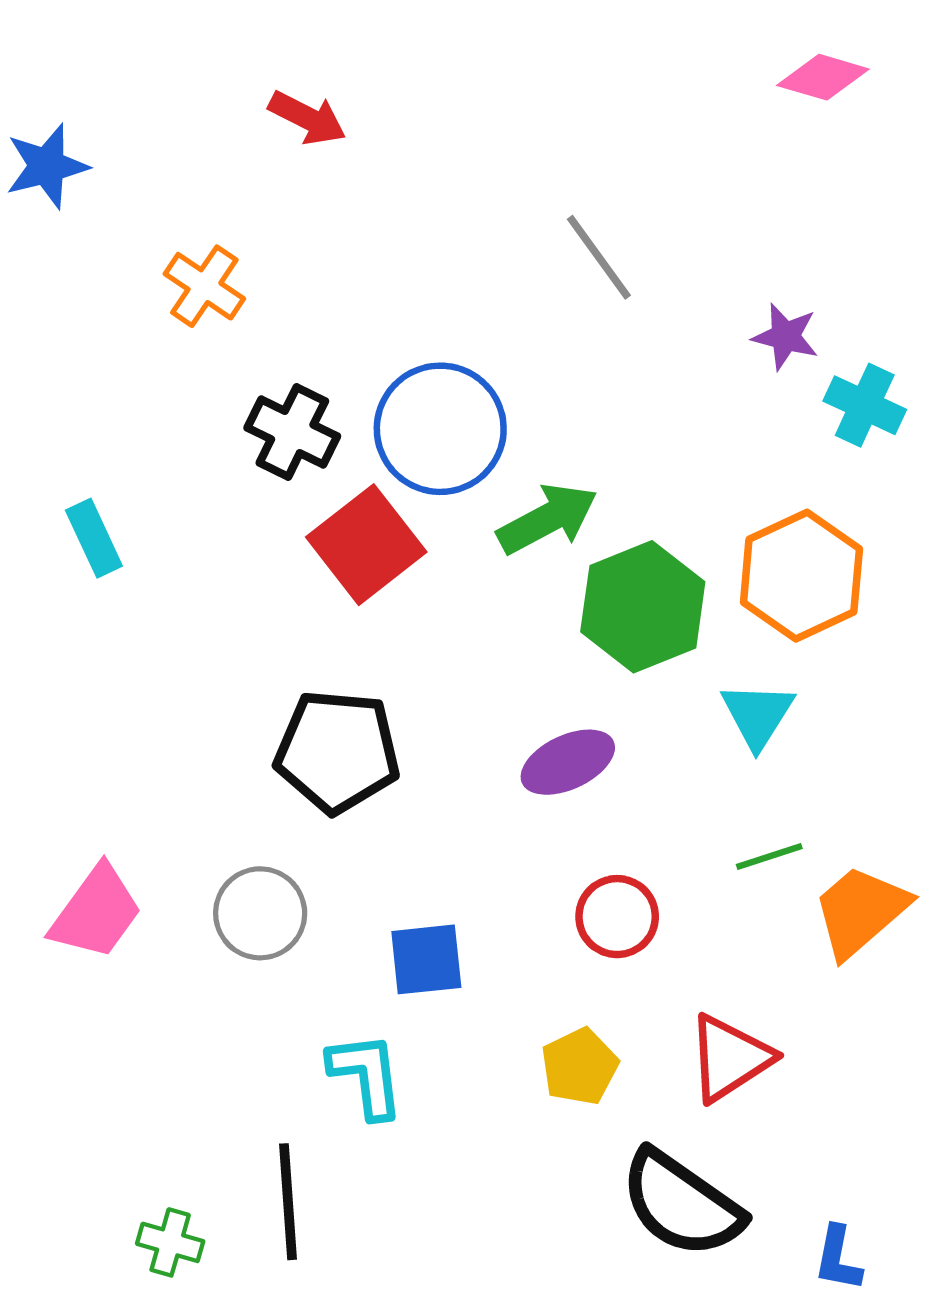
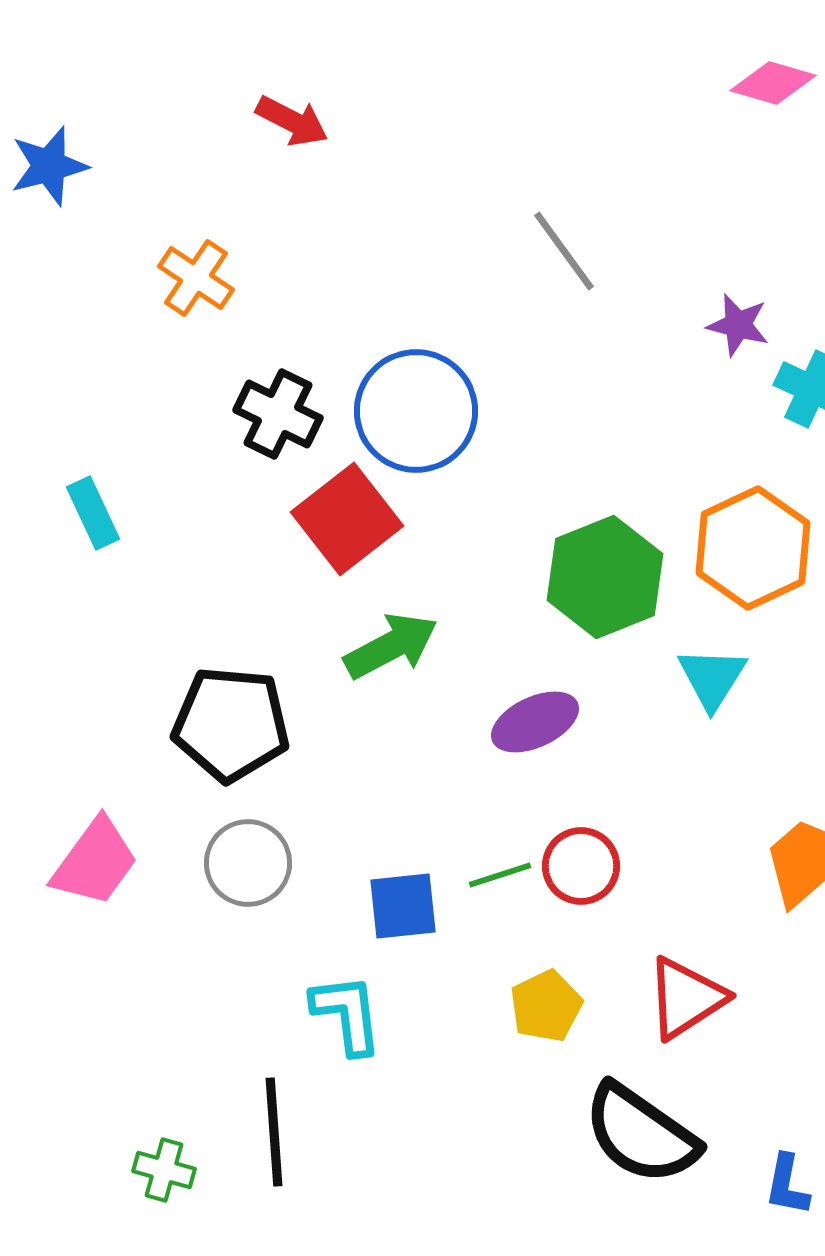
green arrow: (547, 519) -> (391, 646), moved
black pentagon: (337, 751) -> (231, 724), moved
green line: (769, 857) -> (500, 875), moved

